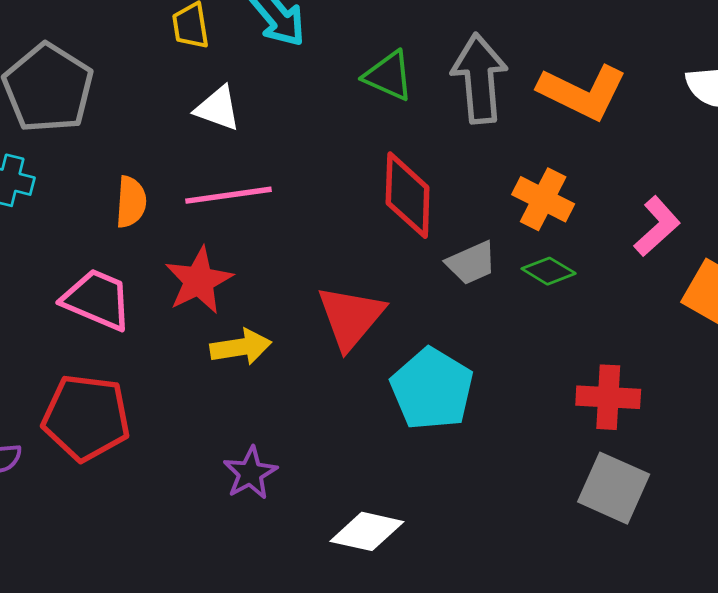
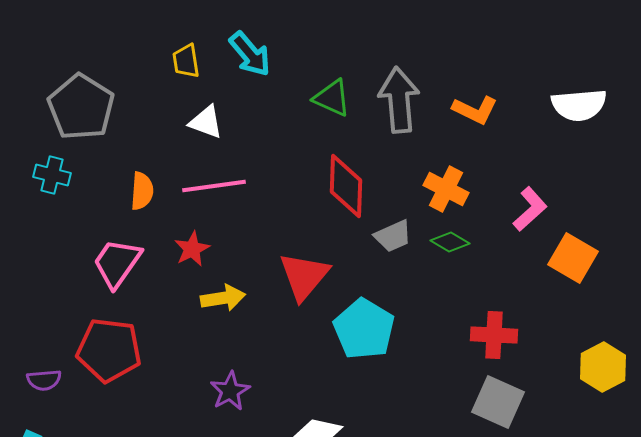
orange L-shape: (582, 92) -> (475, 110), size x0.7
red star: (199, 281) -> (192, 249), size x0.7
pink trapezoid: (97, 300) -> (117, 263), turned -78

